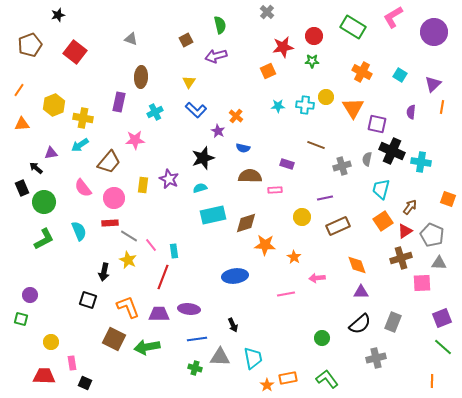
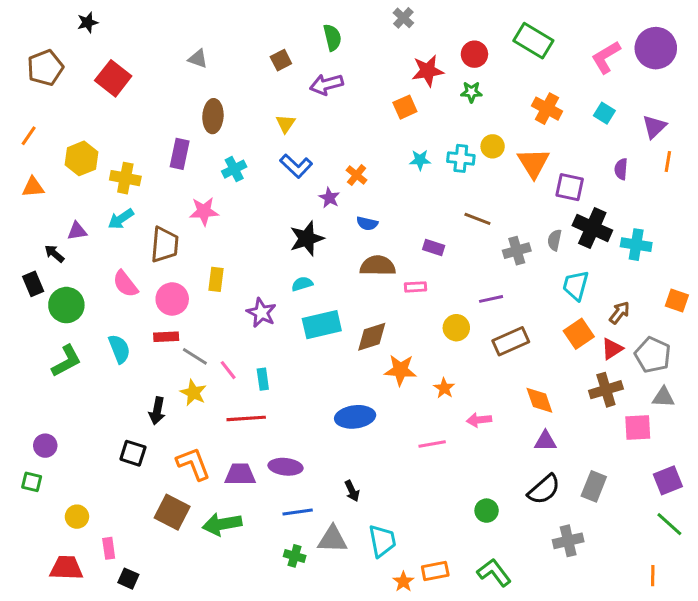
pink L-shape: (393, 17) -> (606, 57), moved
brown trapezoid: (109, 162) -> (165, 245), turned -35
purple star: (169, 179) -> (261, 313), moved
red line: (163, 277) -> (246, 418), turned 65

